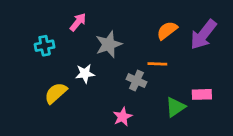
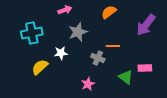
pink arrow: (78, 22) -> (65, 10), moved, turned 32
orange semicircle: (167, 30) -> (109, 12), moved
cyan cross: (45, 46) -> (32, 33), size x1.5
green triangle: (175, 107) -> (126, 77), turned -49

